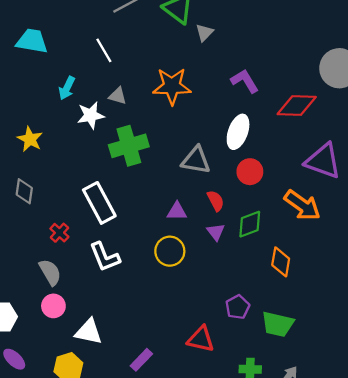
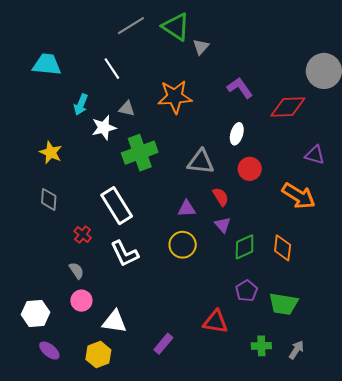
white ellipse: (238, 132) -> (237, 134), size x0.7
purple triangle: (323, 161) -> (315, 155), size x0.6
green diamond: (250, 224) -> (245, 247), moved
gray semicircle: (50, 272) -> (77, 271), size x0.7

